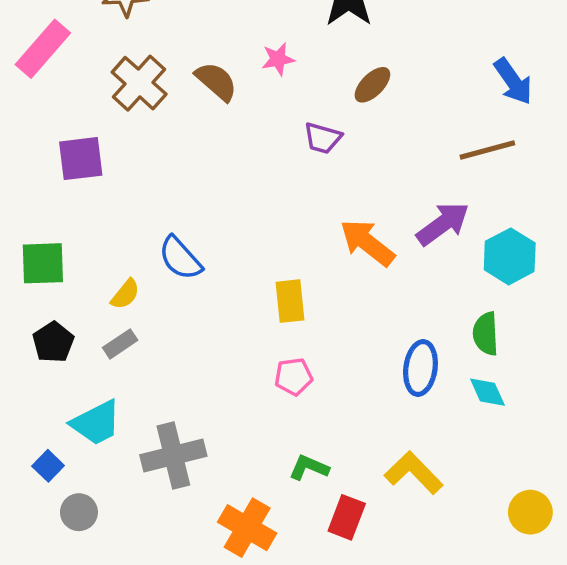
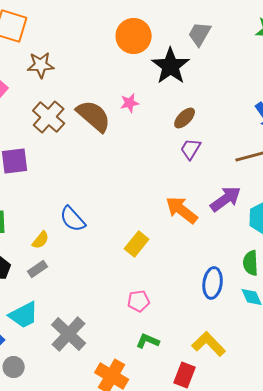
brown semicircle: (216, 81) -> (94, 116), size x1.4
purple trapezoid: (323, 138) -> (191, 149), moved, turned 105
yellow rectangle: (290, 301) -> (137, 244), turned 45
pink pentagon: (293, 377) -> (139, 301), moved
gray cross: (173, 456) -> (69, 334), turned -33
red rectangle: (347, 517) -> (185, 375), moved

